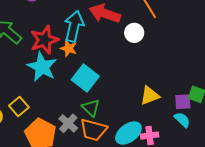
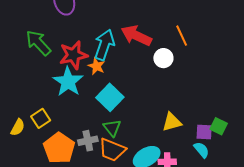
gray cross: (68, 123) -> (88, 141), turned 30

